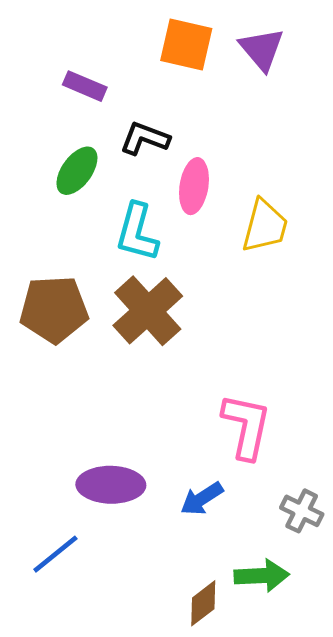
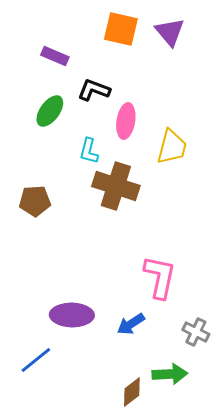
cyan L-shape: (137, 232) -> (89, 151), size x0.7
brown pentagon: (54, 309) -> (35, 201), size x0.7
brown cross: (148, 311) -> (116, 186), moved, turned -30

